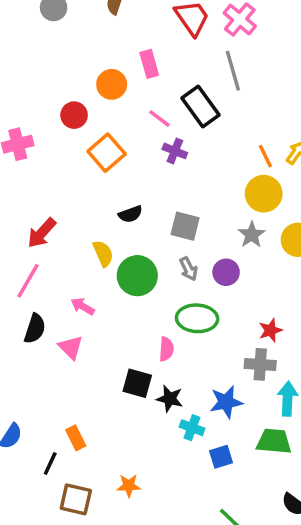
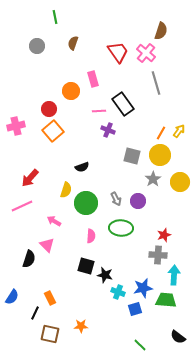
gray line: (233, 71) -> (156, 83), moved
pink line: (159, 119) -> (99, 111), turned -40
orange square: (107, 153) -> (53, 131), moved
orange line: (265, 156) -> (161, 133), turned 56
gray square: (185, 226) -> (132, 156), moved
yellow semicircle: (103, 253) -> (66, 190), turned 42
pink line: (28, 281) -> (22, 206), turned 35
black semicircle: (35, 329) -> (29, 259), moved
pink semicircle: (166, 349) -> (91, 236), moved
blue star: (226, 402) -> (143, 288), moved

